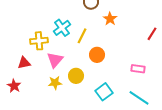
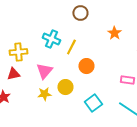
orange star: (110, 19) -> (114, 33), moved
cyan cross: (62, 28) -> (51, 39), turned -30
yellow cross: (39, 41) -> (18, 52), moved

